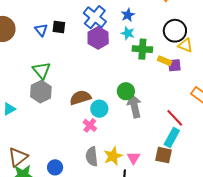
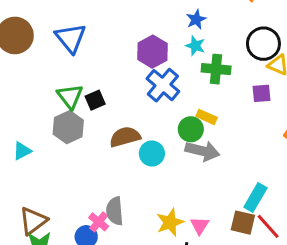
blue cross: (95, 17) -> (163, 85), moved
black square: (59, 27) -> (95, 100), moved, turned -32
blue triangle: (41, 30) -> (71, 38), size x1.6
yellow rectangle: (165, 61) -> (207, 117), moved
gray arrow: (134, 106) -> (202, 151), turned 115
red line: (175, 118) -> (268, 226), moved
pink cross: (90, 125) -> (99, 222), moved
gray semicircle: (92, 156) -> (115, 211), moved

